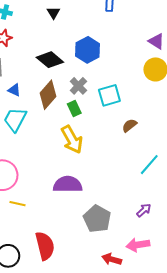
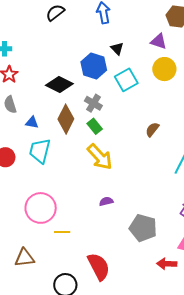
black triangle: (53, 13) -> (117, 49), moved
cyan square: (109, 95) -> (126, 80), moved
purple semicircle: (68, 184) -> (106, 201), size x0.5

